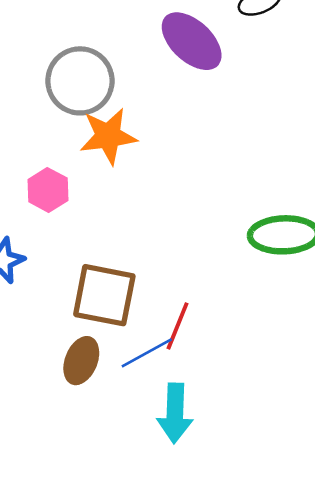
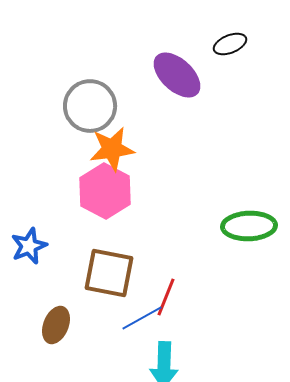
pink hexagon: (48, 190) -> (105, 191), moved, size x1.6
brown ellipse: (81, 361) -> (56, 325), moved

